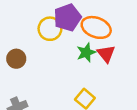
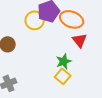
green star: (86, 52) -> (64, 61), moved

